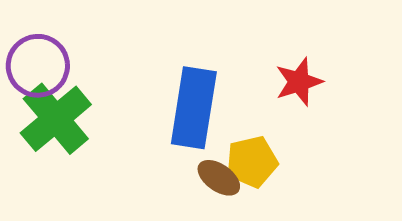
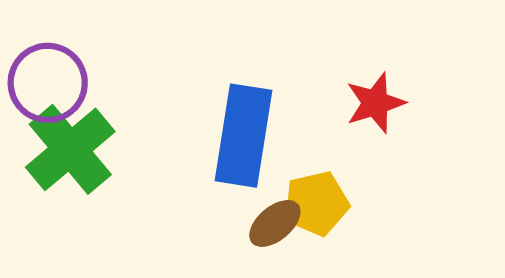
brown ellipse: (219, 178) -> (275, 223), turned -75

